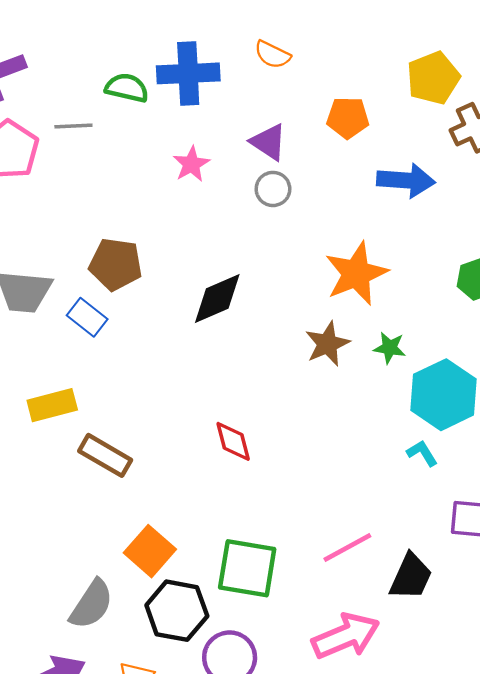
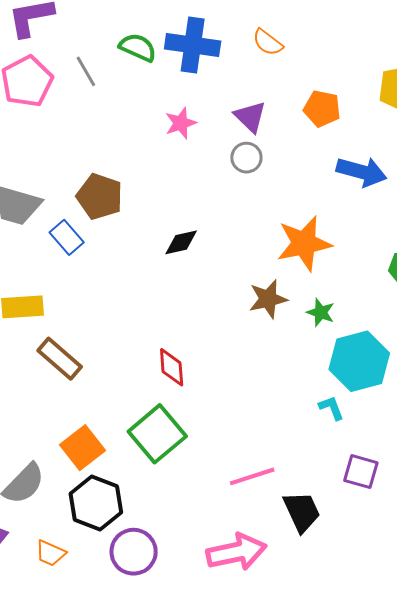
gray line: (73, 126) -> (86, 71), turned 52
black diamond: (217, 298) -> (181, 242), size x0.7
green square: (247, 568) -> (157, 434), moved, turned 30
black trapezoid: (411, 577) -> (302, 512), turned -60

